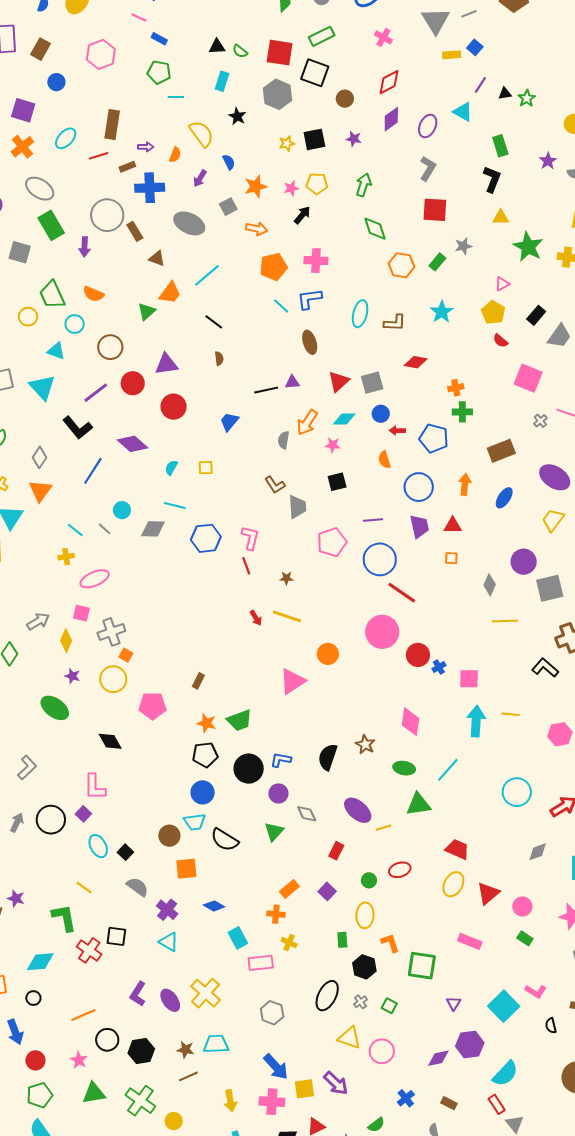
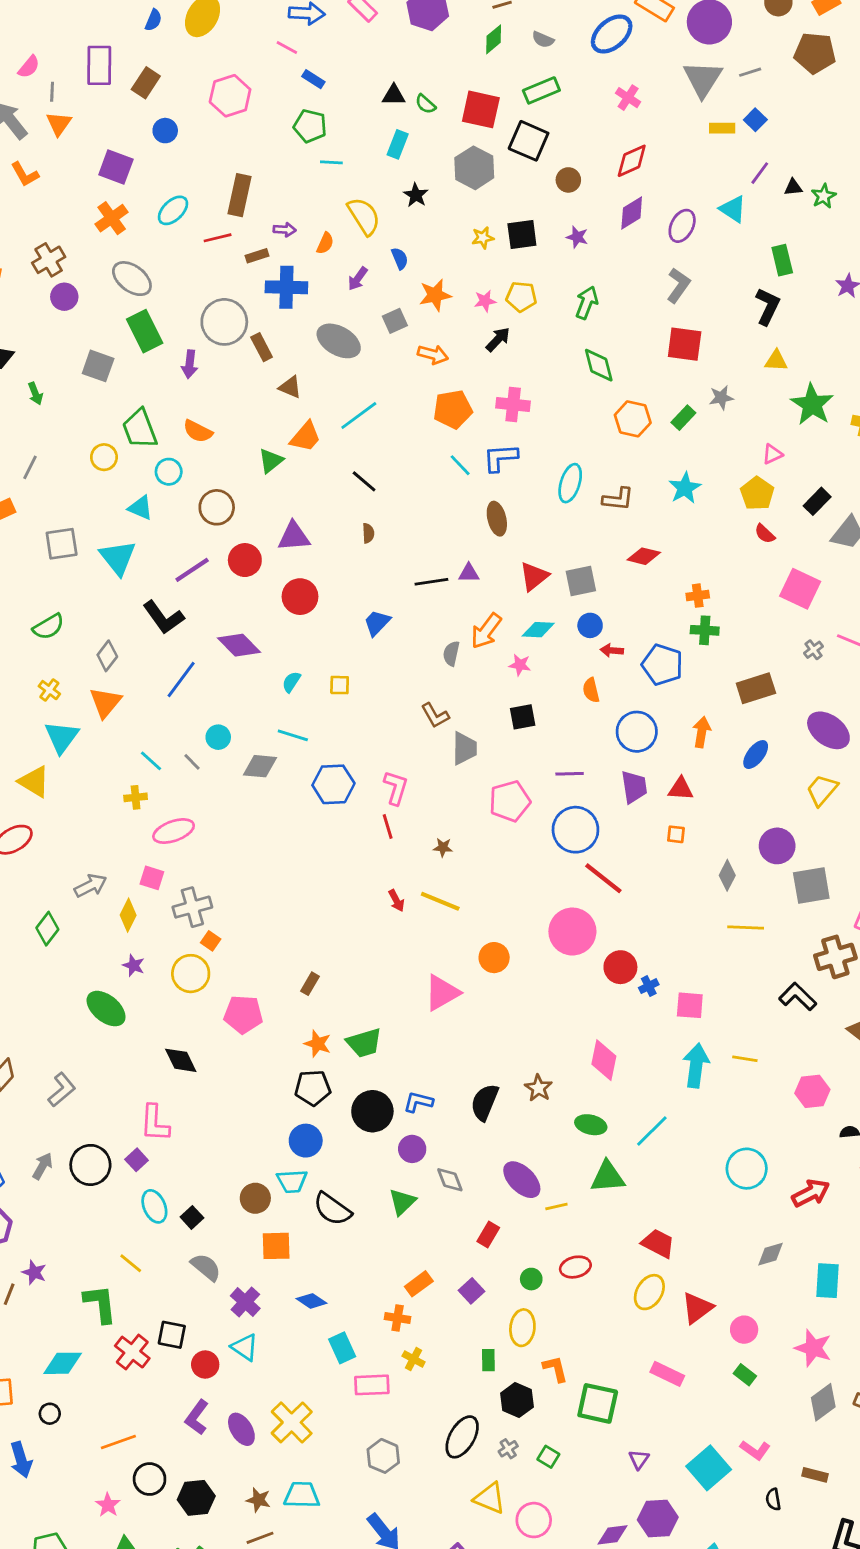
red circle: (35, 1060) -> (205, 1365), moved

